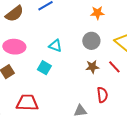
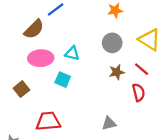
brown semicircle: (14, 14) -> (34, 29), moved
pink ellipse: (14, 47) -> (41, 58), moved
red semicircle: (102, 95) -> (139, 92), moved

